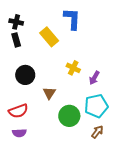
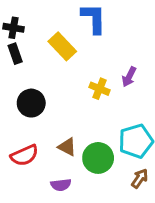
purple arrow: (94, 78) -> (129, 77), moved
brown triangle: (49, 93) -> (67, 147), moved, turned -32
purple semicircle: (19, 133) -> (61, 185), moved

